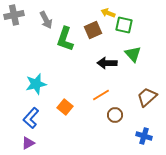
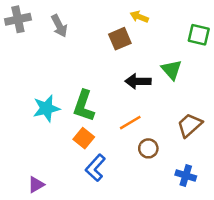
green square: (124, 25) -> (199, 35), moved
green L-shape: (65, 39) -> (84, 106), moved
blue L-shape: (31, 118) -> (95, 168), moved

